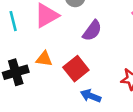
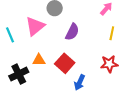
blue arrow: (91, 96) -> (80, 82), turned -77

